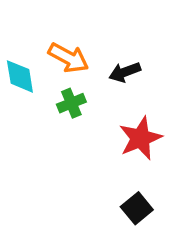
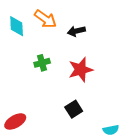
green cross: (71, 103) -> (42, 63), moved

